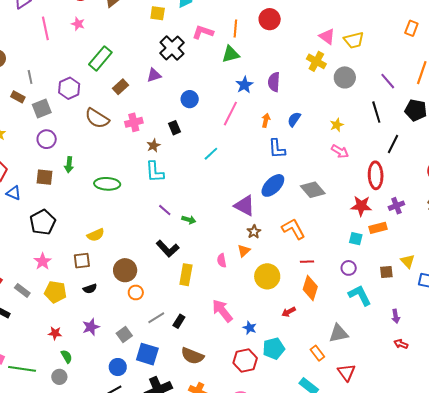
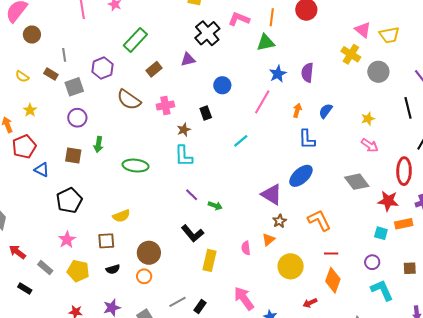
gray diamond: (313, 190) -> (357, 182), moved
orange circle: (136, 292) -> (144, 276), moved

